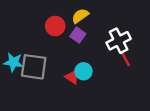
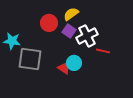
white cross: (119, 41) -> (87, 36), moved
red line: (125, 59) -> (103, 51), moved, turned -48
cyan star: (13, 62) -> (12, 41), moved

